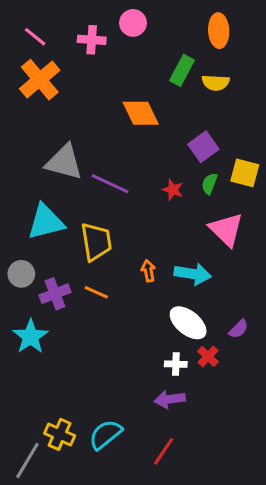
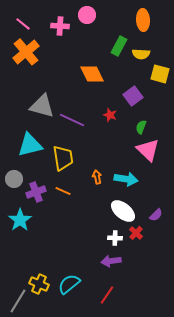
yellow square: (245, 173) -> (160, 74), moved
green semicircle: (209, 184) -> (141, 127), moved
red star: (173, 190) -> (110, 115), moved

